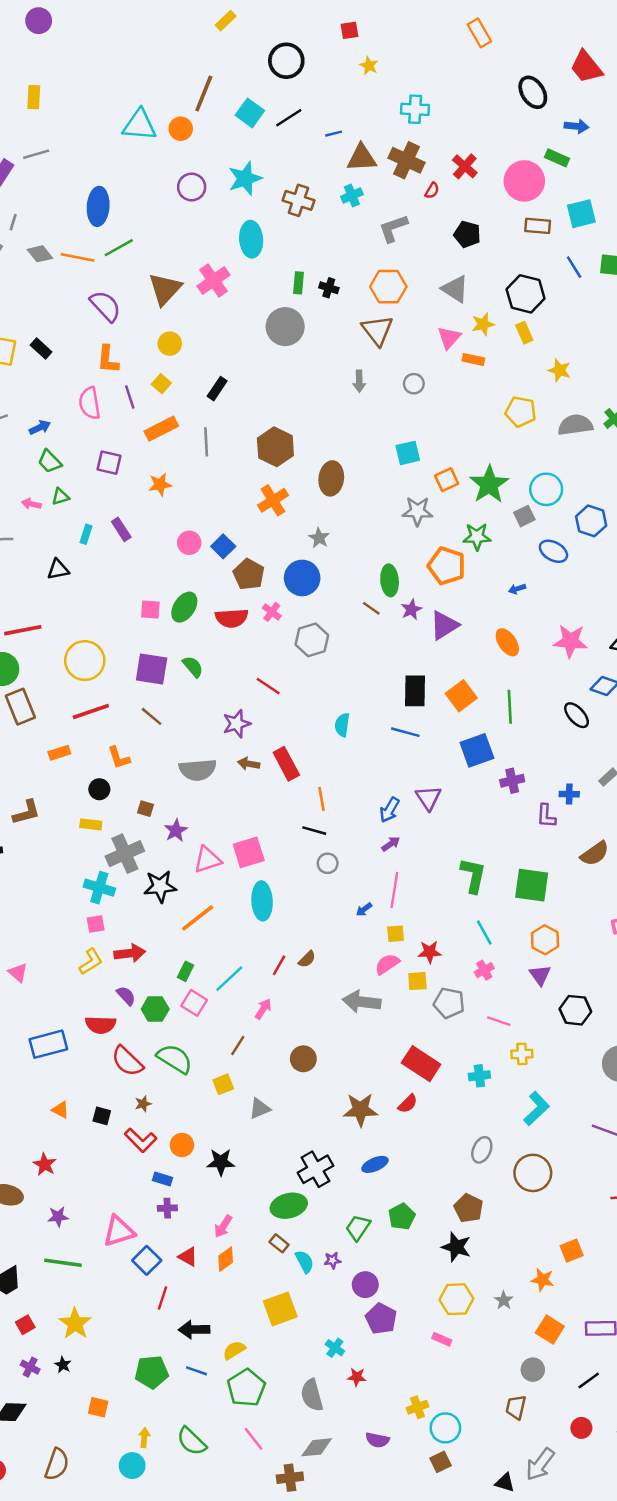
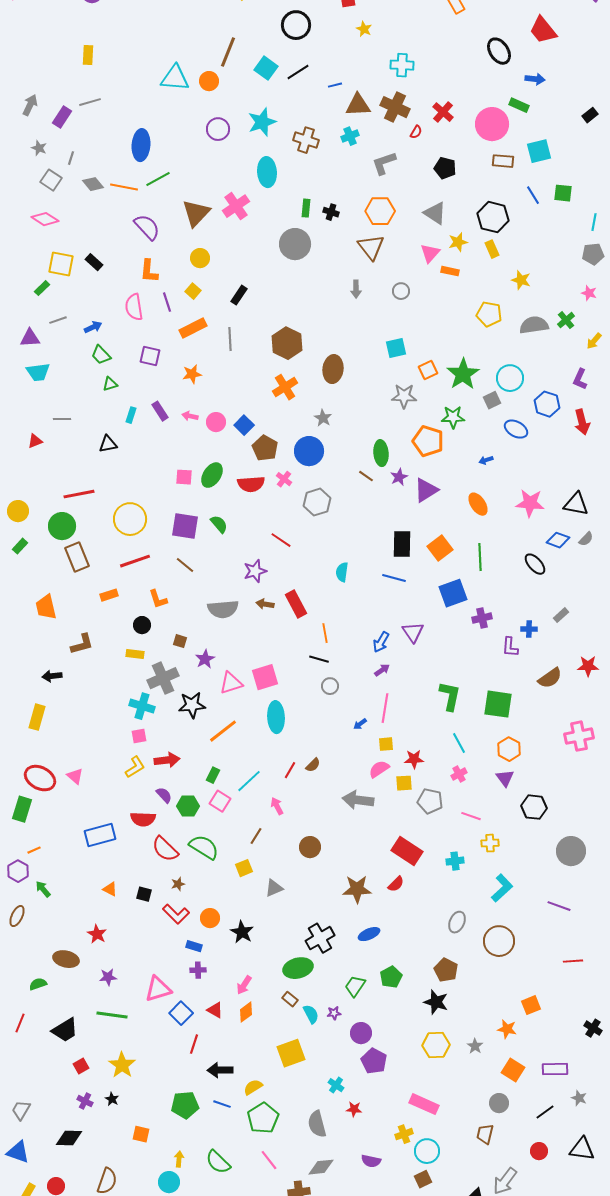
pink arrow: (31, 504) -> (190, 416), moved
pink arrow: (263, 1009) -> (277, 806), turned -60
black star: (221, 1162) -> (242, 932), turned 30
pink rectangle: (442, 1339) -> (424, 1104), moved, size x1.8

